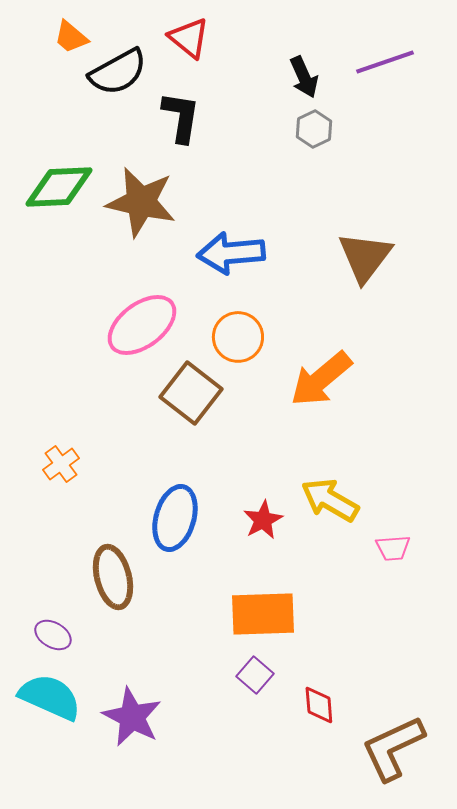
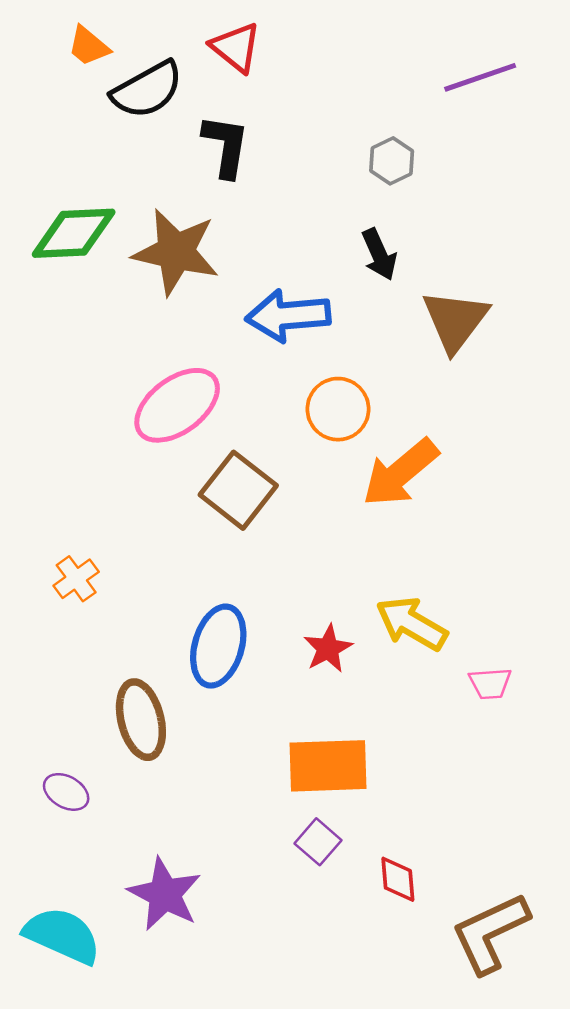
black arrow: (304, 77) -> (379, 254), moved
orange circle: (238, 337) -> (338, 409), moved
cyan semicircle: (50, 697) -> (62, 935), moved

